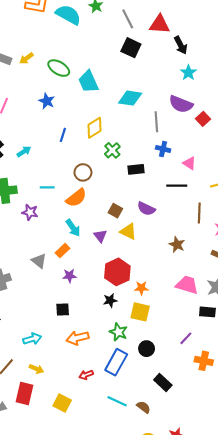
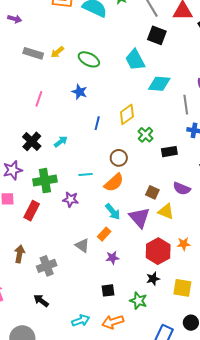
cyan trapezoid: (88, 82) -> (135, 60), moved
purple triangle: (100, 236) -> (139, 218), size x1.6
orange star: (141, 288) -> (184, 244), moved
green star: (118, 332) -> (138, 301), moved
orange arrow: (78, 338) -> (113, 322), moved

